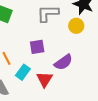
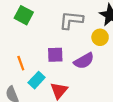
purple semicircle: (63, 62) -> (84, 61), moved

